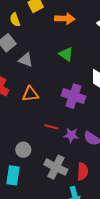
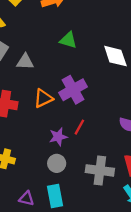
purple cross: (74, 96) -> (73, 90), moved, turned -30
red line: (51, 127) -> (79, 127), turned -56
purple star: (71, 135) -> (58, 137), moved

